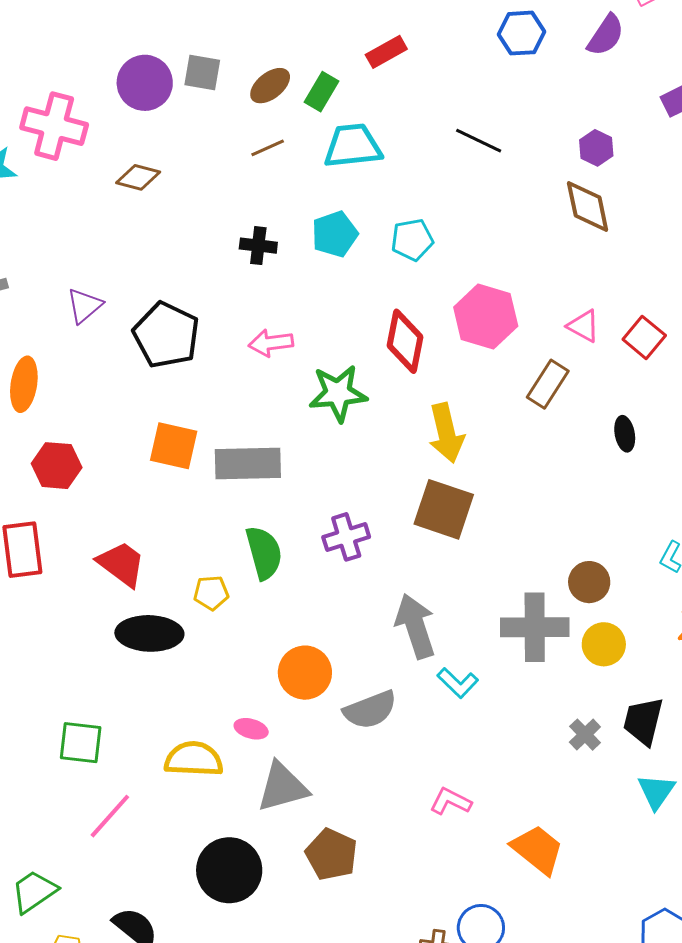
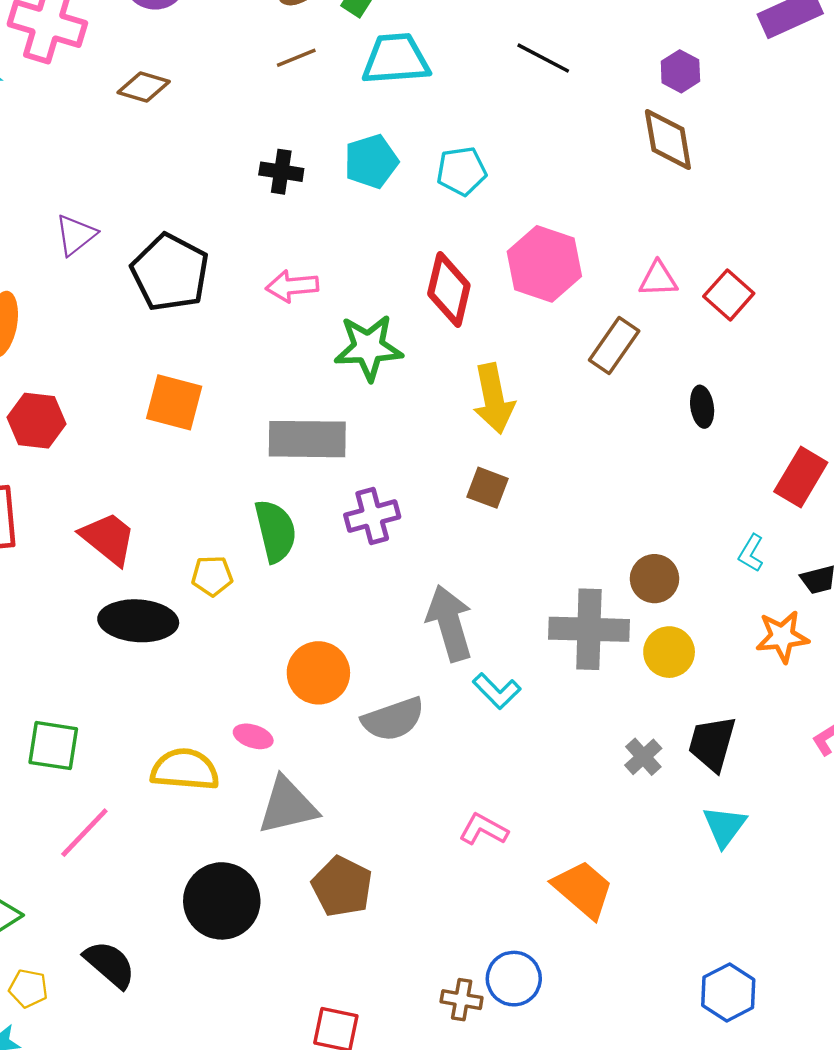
pink triangle: (583, 326) -> (658, 279), turned -33
gray rectangle: (248, 464) -> (307, 439), moved
brown square: (444, 509) -> (487, 488), size x0.6

